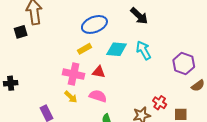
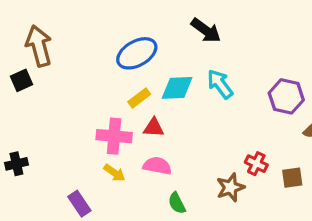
yellow rectangle: (85, 49) -> (139, 98), moved

